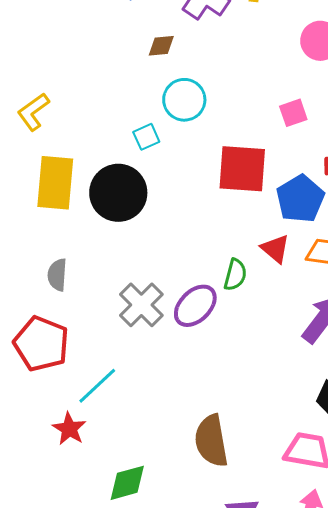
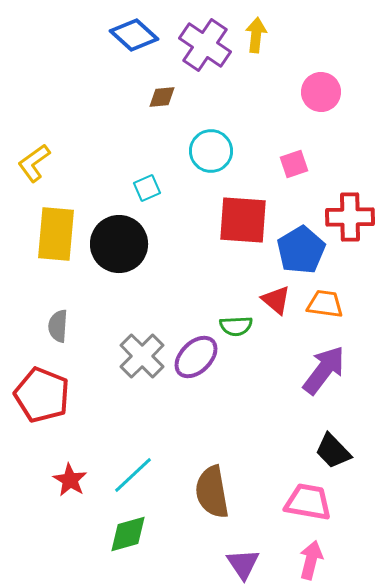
cyan circle: (184, 100) -> (211, 151), moved
green semicircle: (235, 275) -> (236, 326), turned 72
cyan line: (97, 386) -> (133, 475), moved

